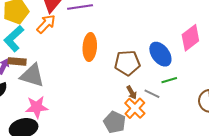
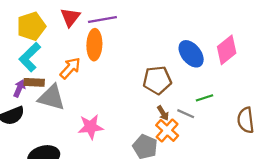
orange arrow: (46, 24) -> (70, 68), moved
orange ellipse: (90, 47) -> (94, 45), moved
blue ellipse: (160, 54) -> (191, 54), moved
pink star: (37, 107) -> (91, 127), moved

